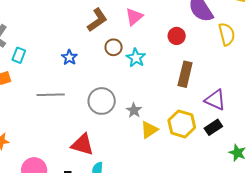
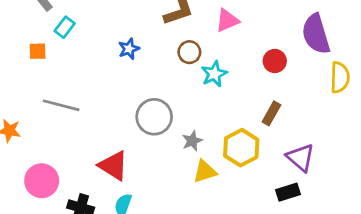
brown rectangle: (185, 74) -> (271, 113), size x0.7
gray line: (51, 95) -> (61, 105), moved
yellow hexagon: (182, 124) -> (241, 148), moved

